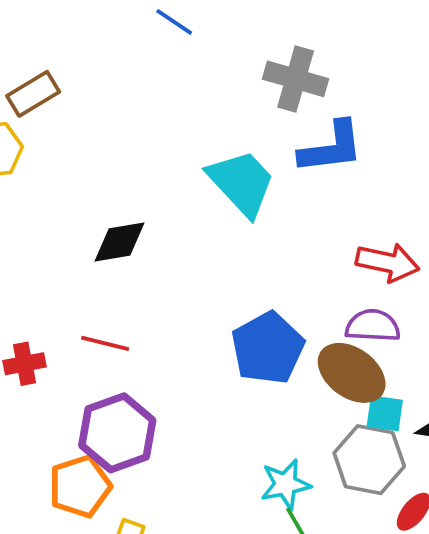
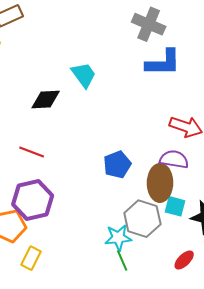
cyan trapezoid: (242, 183) -> (84, 75), moved, size x0.7
blue pentagon: (268, 348) -> (117, 165), size x0.7
brown ellipse: (352, 373) -> (160, 183), turned 48
gray hexagon: (369, 460) -> (142, 219), moved

